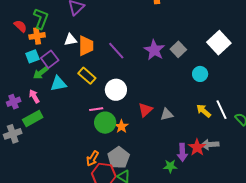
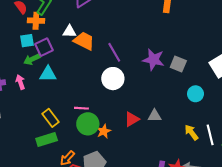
orange trapezoid: (86, 46) -> (84, 41), turned -75
gray square: (178, 49) -> (178, 64), turned -35
purple star: (154, 50) -> (153, 60), turned -30
yellow rectangle: (87, 76) -> (51, 118), moved
white circle: (116, 90) -> (113, 79), moved
gray triangle: (167, 114) -> (154, 116), moved
green rectangle: (33, 118) -> (47, 140), moved

